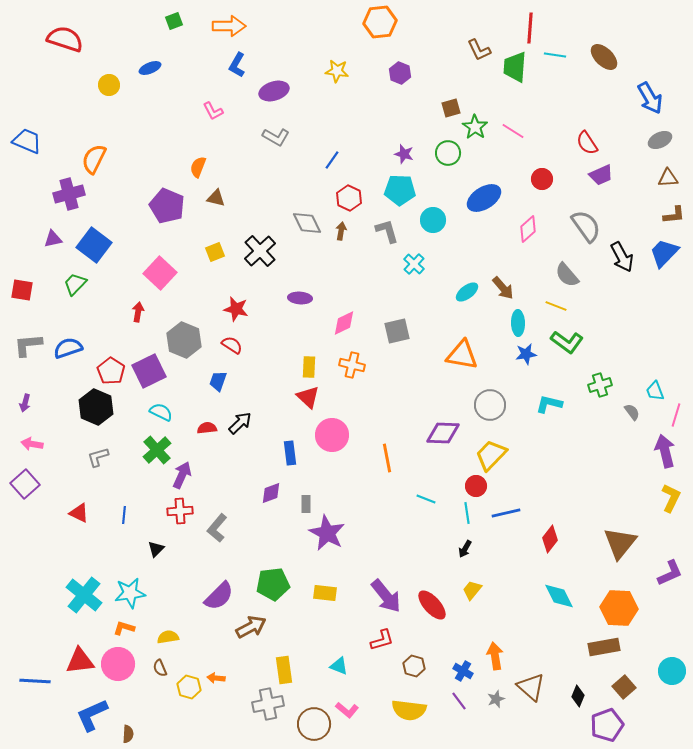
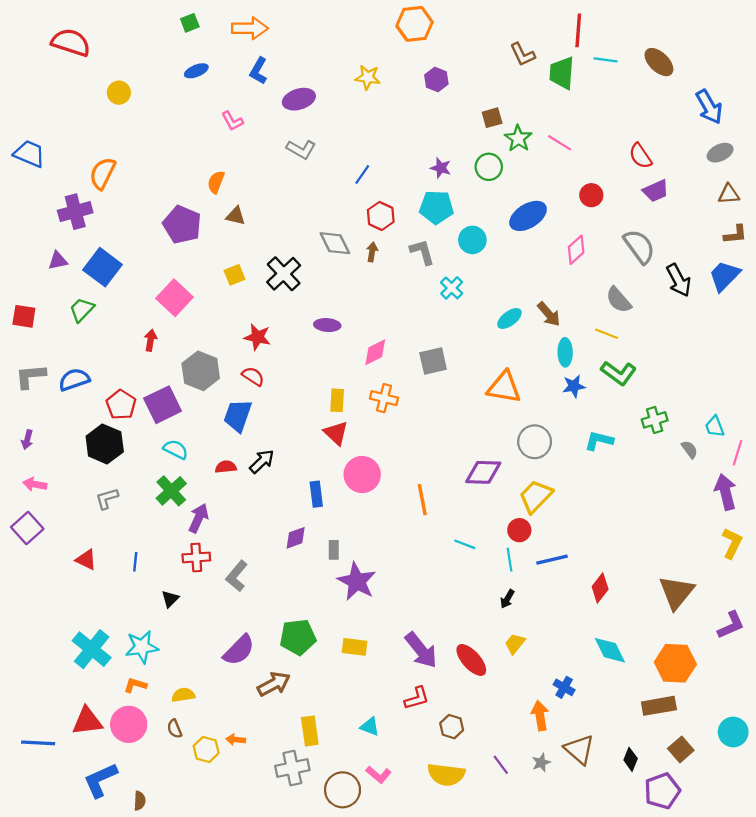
blue ellipse: (150, 68) -> (196, 71), moved
blue trapezoid: (218, 381) -> (238, 416), size x1.5
blue cross: (463, 671) -> (564, 687), moved

